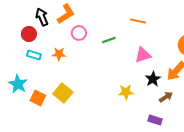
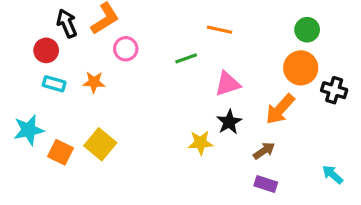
green line: (109, 40) -> (186, 58), moved
black star: (153, 79) -> (229, 122), moved
cyan star: (18, 84) -> (29, 130), turned 30
purple rectangle: (155, 120) -> (266, 184), moved

